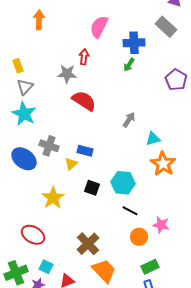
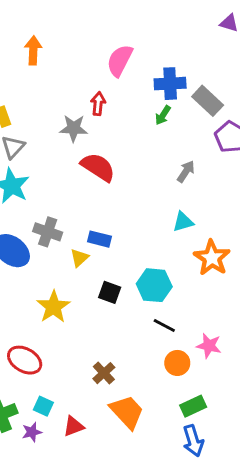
gray rectangle: (166, 27) -> (208, 101), moved
gray arrow: (129, 120) -> (186, 171), moved
cyan triangle: (153, 139) -> (183, 222), moved
brown cross: (88, 244) -> (104, 373), size x0.7

